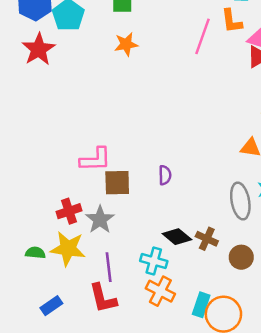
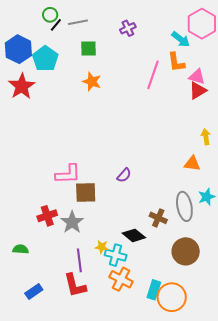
orange star: (126, 44) -> (92, 82), turned 30
purple semicircle: (165, 175) -> (124, 175), moved, turned 42
brown cross: (207, 239) -> (158, 218), moved
yellow star: (68, 249) -> (102, 247), moved, size x0.5
brown circle: (241, 257) -> (186, 251), size x1.4

